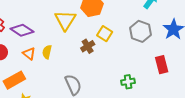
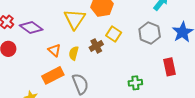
yellow semicircle: (47, 52) -> (74, 53), moved
orange triangle: (29, 54) -> (54, 50), moved
orange rectangle: (14, 80) -> (53, 75), moved

